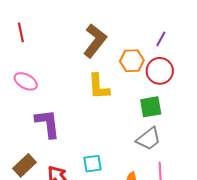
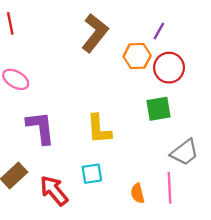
purple line: (161, 39) -> (159, 31), moved
yellow L-shape: (99, 87) -> (99, 129), moved
gray trapezoid: (149, 139) -> (185, 152), moved

